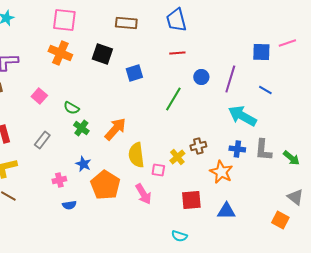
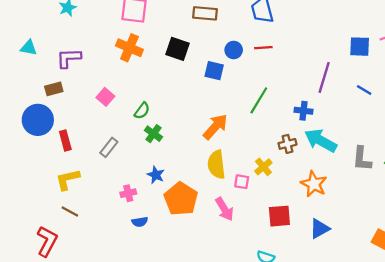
blue square: (134, 73) -> (214, 71), turned 30
blue circle: (201, 77) -> (234, 50), moved
green semicircle: (71, 108) -> (142, 111), turned -84
cyan arrow: (242, 116) -> (321, 140), moved
orange arrow: (115, 129) -> (215, 127), moved
brown cross: (198, 146) -> (287, 144), moved
blue cross: (237, 149) -> (304, 111), moved
blue triangle: (226, 211) -> (320, 229), turned -30

